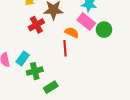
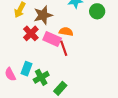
pink rectangle: (86, 22) -> (52, 39), moved
green circle: (104, 30) -> (97, 11), moved

